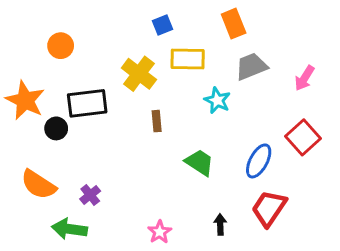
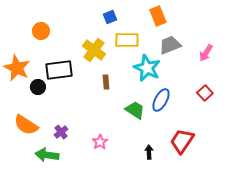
cyan star: (217, 100) -> (147, 68), size x1.5
red square: (303, 137) -> (205, 93), size x0.7
blue ellipse: (259, 161) -> (161, 100), moved
pink star: (160, 232) -> (100, 142), moved

